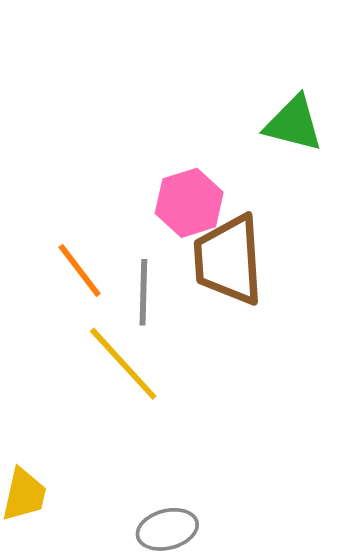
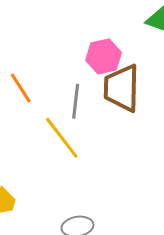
orange line: (80, 270) -> (21, 88), moved

